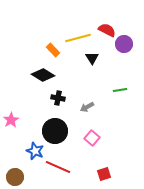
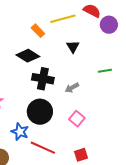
black triangle: (92, 58) -> (73, 47), moved
black cross: (58, 98) -> (43, 79), size x1.5
red square: (104, 174) -> (81, 155), moved

